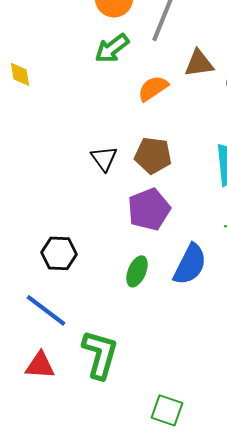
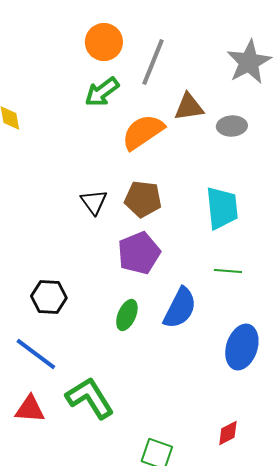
orange semicircle: (153, 88) -> (143, 132), size x1.4
green L-shape: (100, 354) -> (90, 398), turned -48

